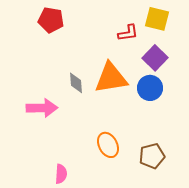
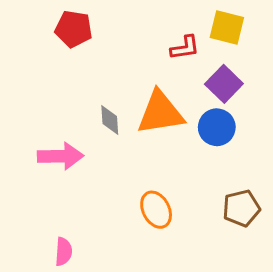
brown pentagon: (152, 156) -> (241, 208), moved
pink semicircle: (61, 174) -> (63, 252), moved

